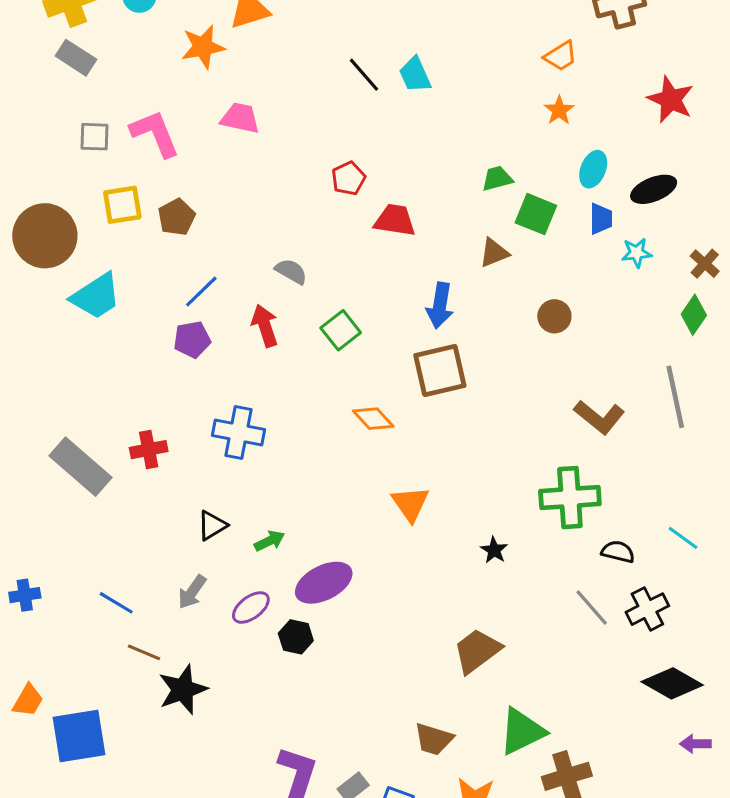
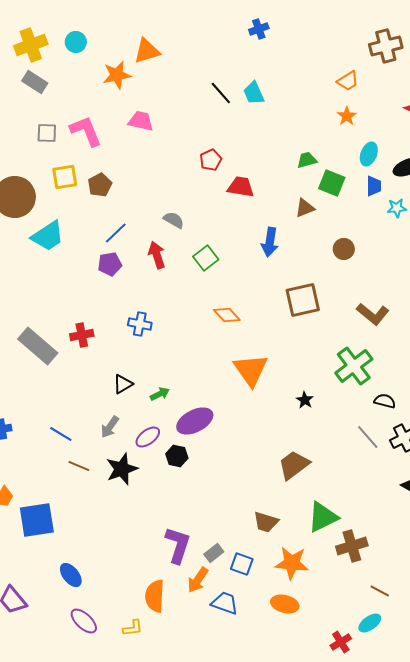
brown square: (440, 371) -> (303, 300), moved
blue cross: (239, 432) -> (140, 324), size x0.7
green cross: (570, 498) -> (354, 366), turned -33
orange triangle: (410, 504) -> (251, 370), size x1.4
black star: (183, 690) -> (122, 469), moved

